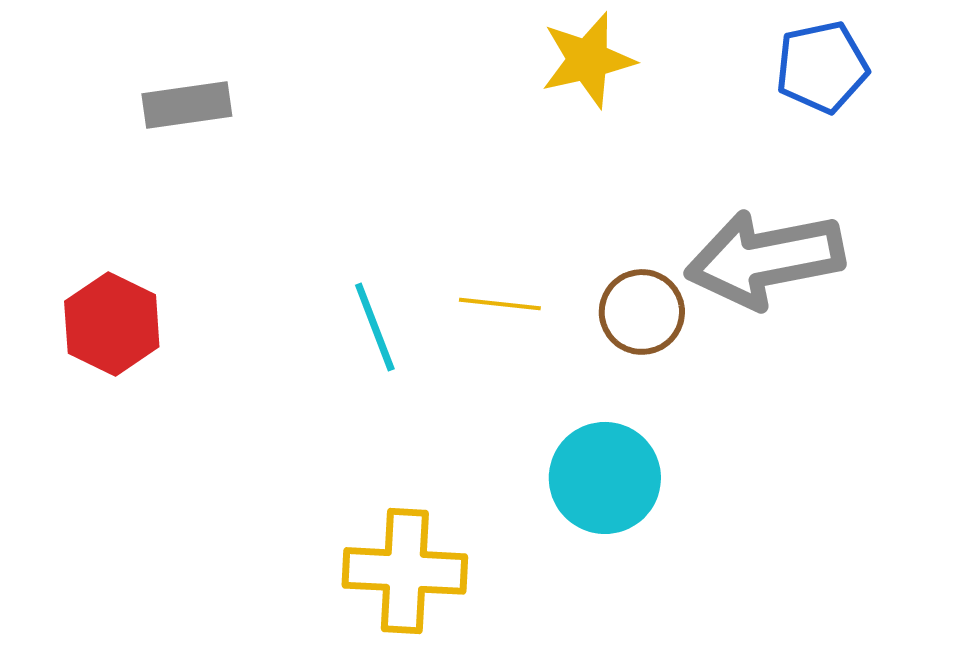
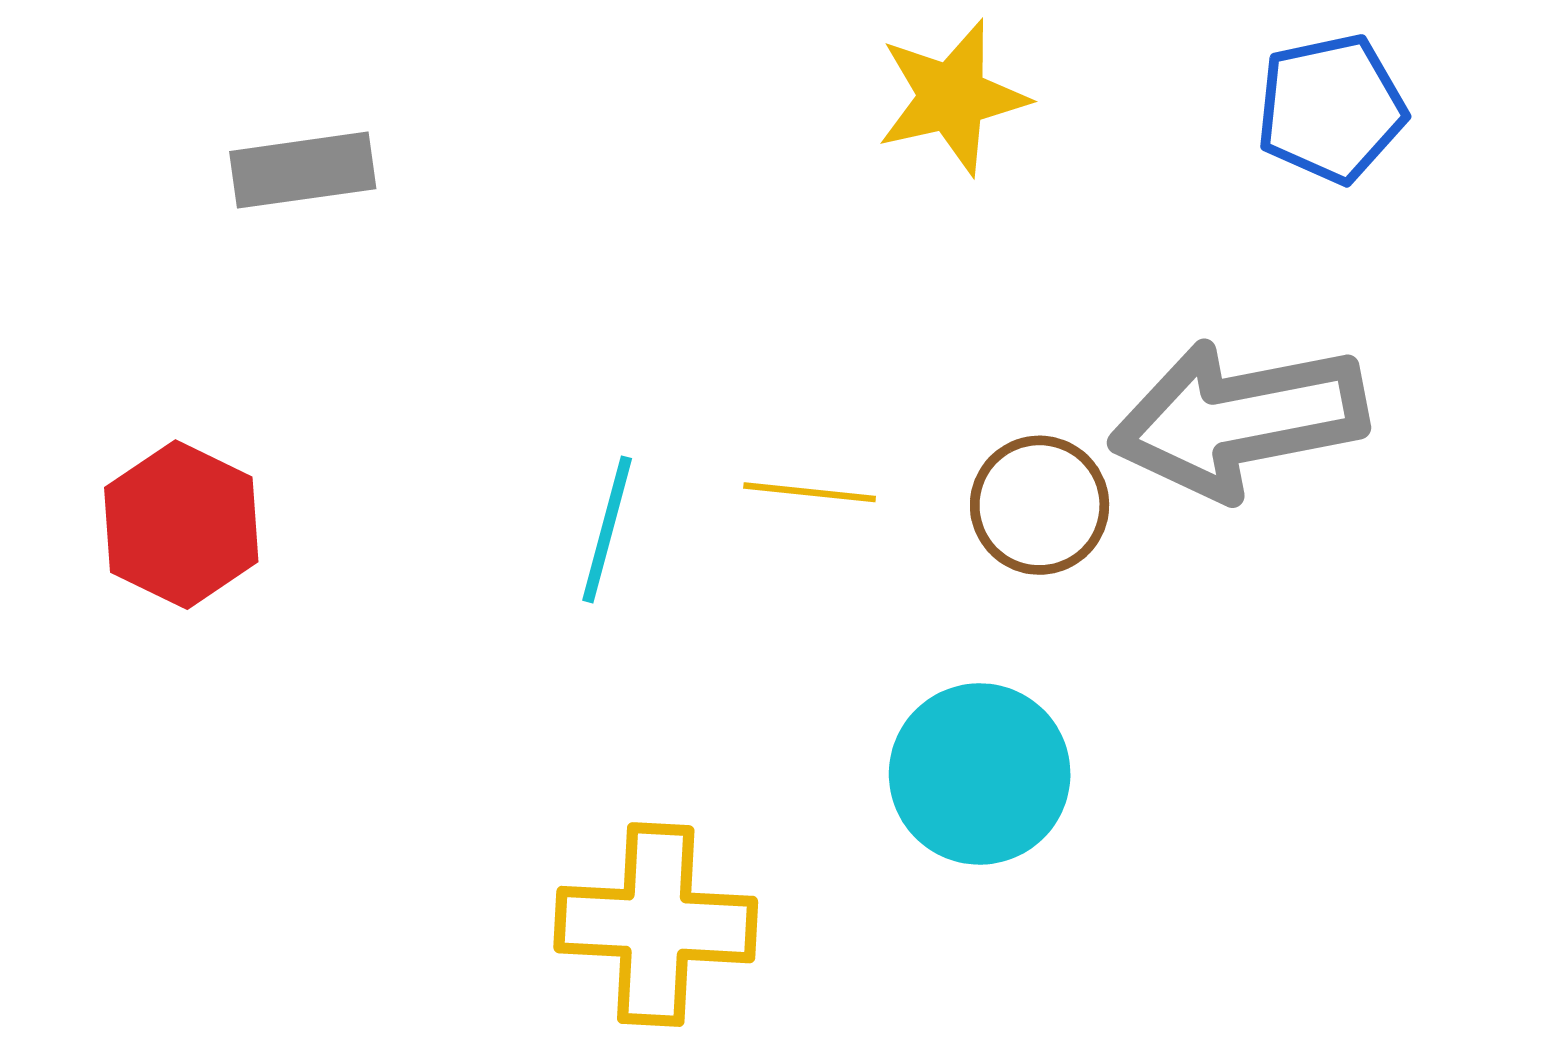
cyan line: (375, 327) -> (607, 529), turned 36

